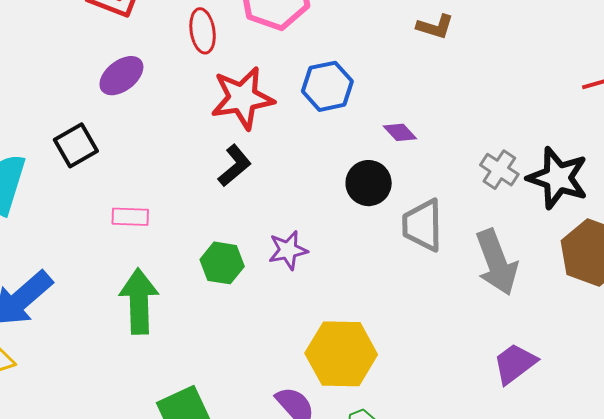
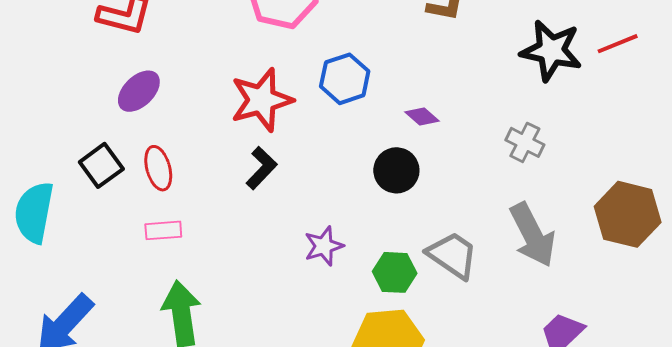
red ellipse: (203, 31) -> (158, 168), moved
black star: (558, 178) -> (551, 51), moved
gray trapezoid: (423, 225) -> (452, 255), moved, turned 132
green hexagon: (222, 263) -> (395, 272), moved

